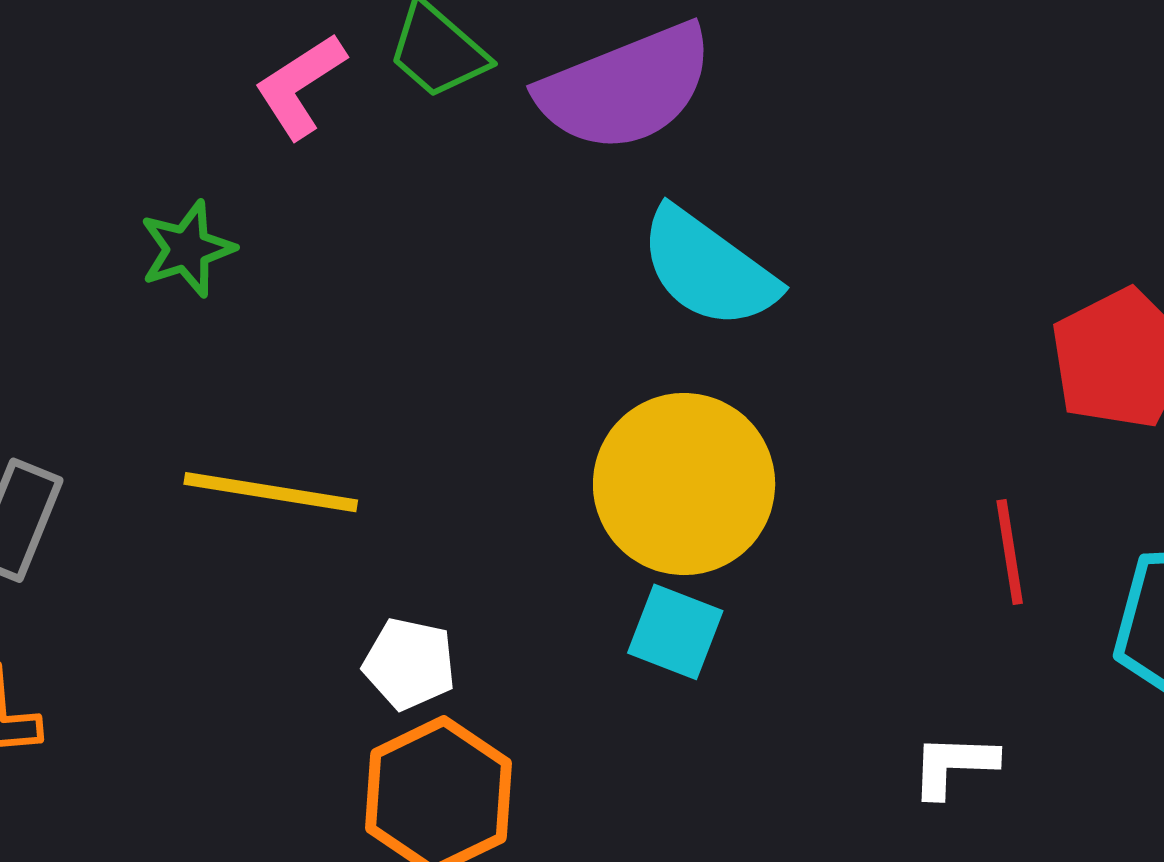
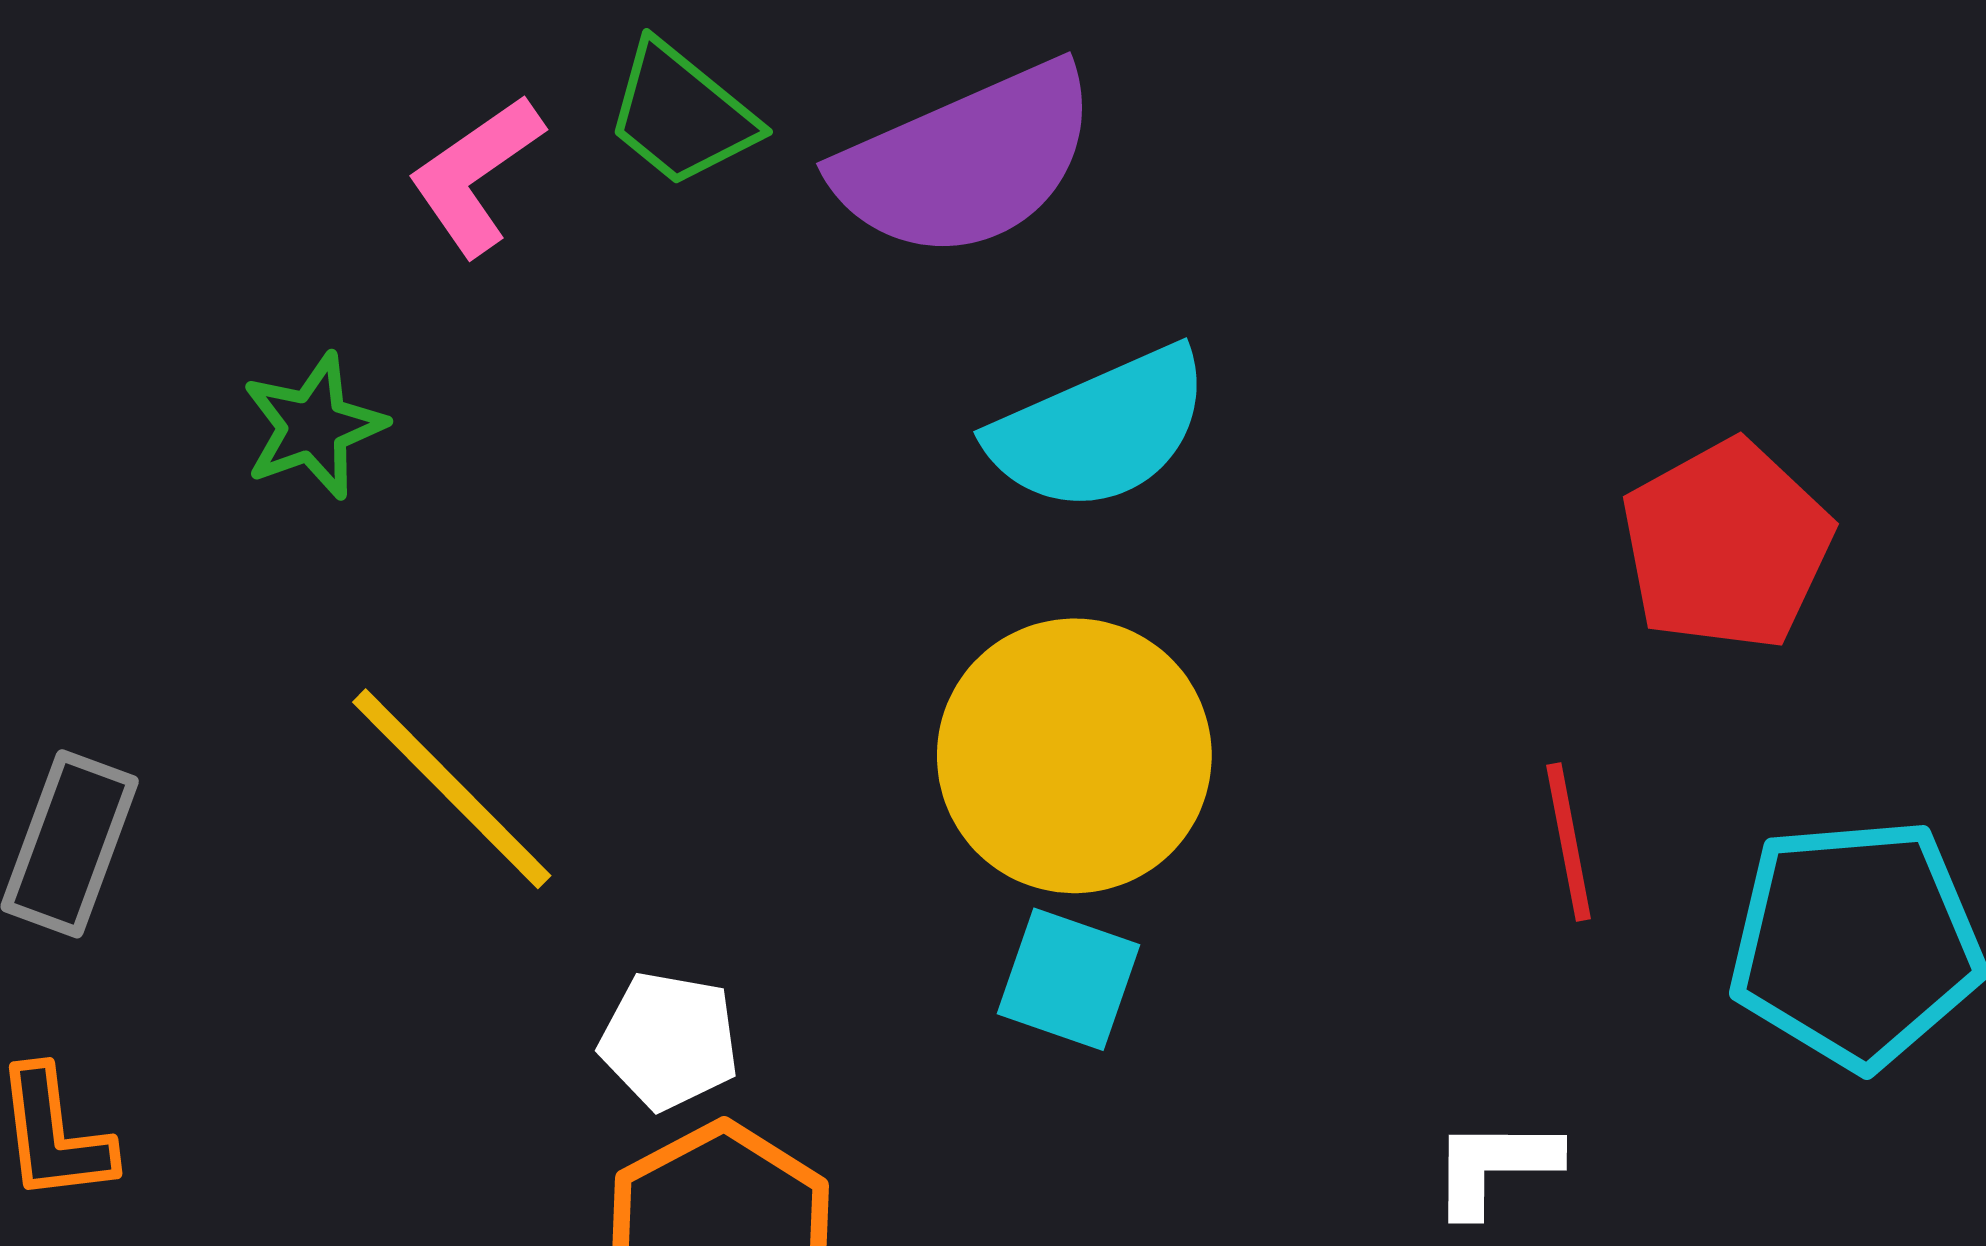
cyan semicircle: (708, 268) -> (1100, 430), turned -58
yellow line: (271, 492) -> (452, 789), turned 38

